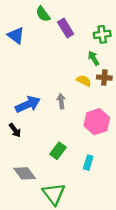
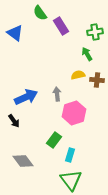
brown cross: (104, 78) -> (97, 80), moved
yellow semicircle: (84, 81) -> (78, 75), turned -40
pink hexagon: (97, 122) -> (74, 113), moved
cyan rectangle: (88, 163) -> (70, 155), moved
green triangle: (54, 194) -> (71, 180), moved

